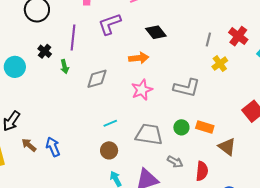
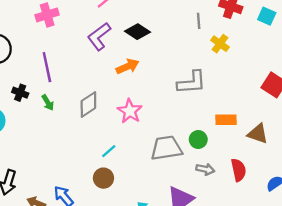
purple L-shape: (110, 24) -> (99, 36), moved
pink star: (142, 90) -> (130, 111), moved
cyan line: (110, 123) -> (109, 151), moved
green circle: (181, 127) -> (198, 140), moved
brown circle: (109, 150) -> (103, 178), moved

